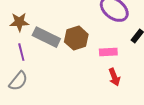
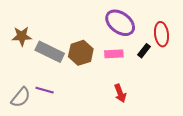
purple line: (21, 52) -> (45, 90), moved, turned -60
pink rectangle: (108, 52) -> (114, 54), moved

